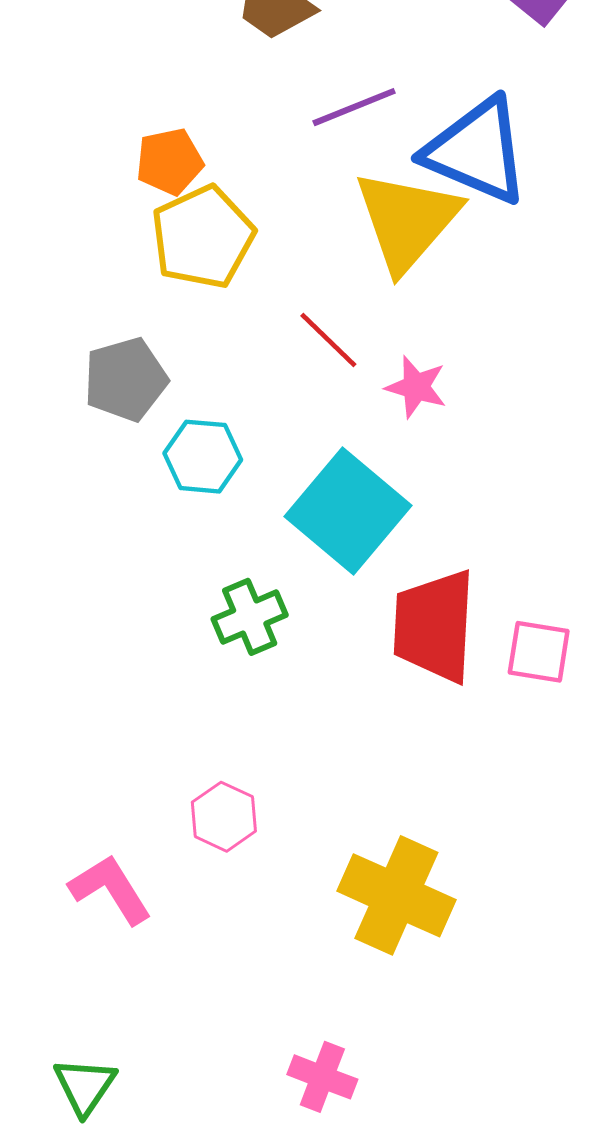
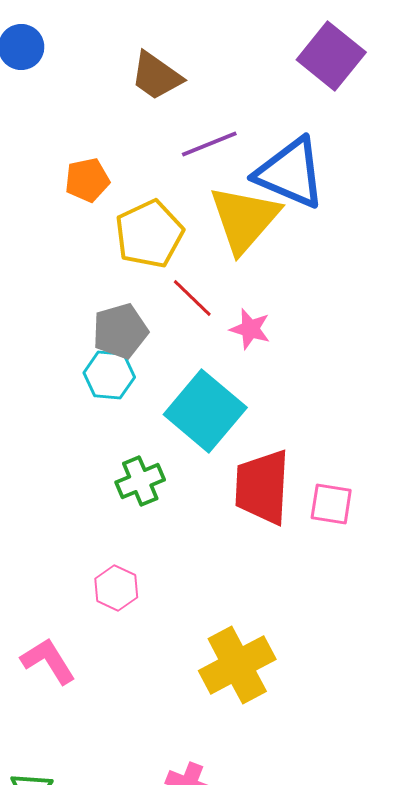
yellow pentagon: (203, 237) -> (149, 234), moved
gray pentagon: (126, 379) -> (120, 331), moved
pink hexagon: (224, 817) -> (116, 588), moved
yellow cross: (396, 895) -> (237, 665), turned 38

